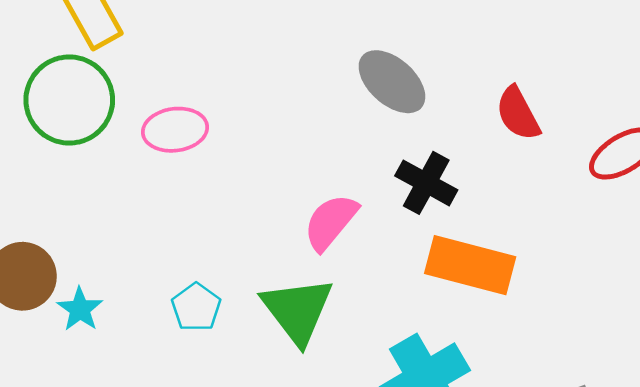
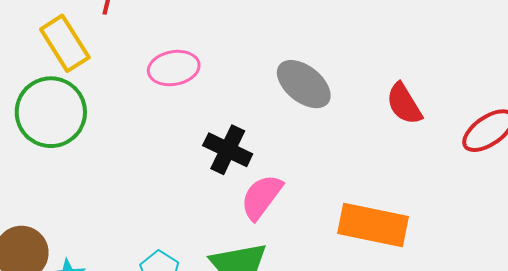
pink ellipse: (175, 130) -> (174, 68), moved
black cross: (426, 183) -> (228, 150), moved

